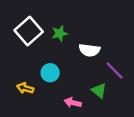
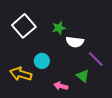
green star: (60, 33) -> (59, 28), moved
yellow arrow: (25, 88) -> (21, 74), size x1.5

